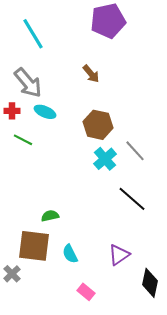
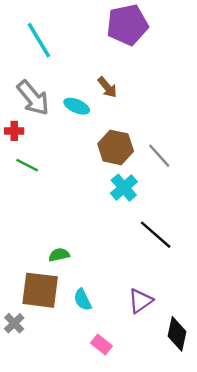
cyan ellipse: (45, 112) -> (77, 106), moved
gray line: (135, 151) -> (159, 156), moved

